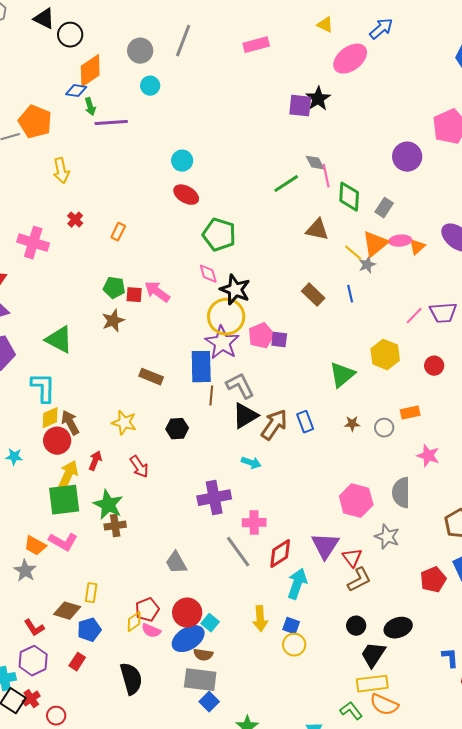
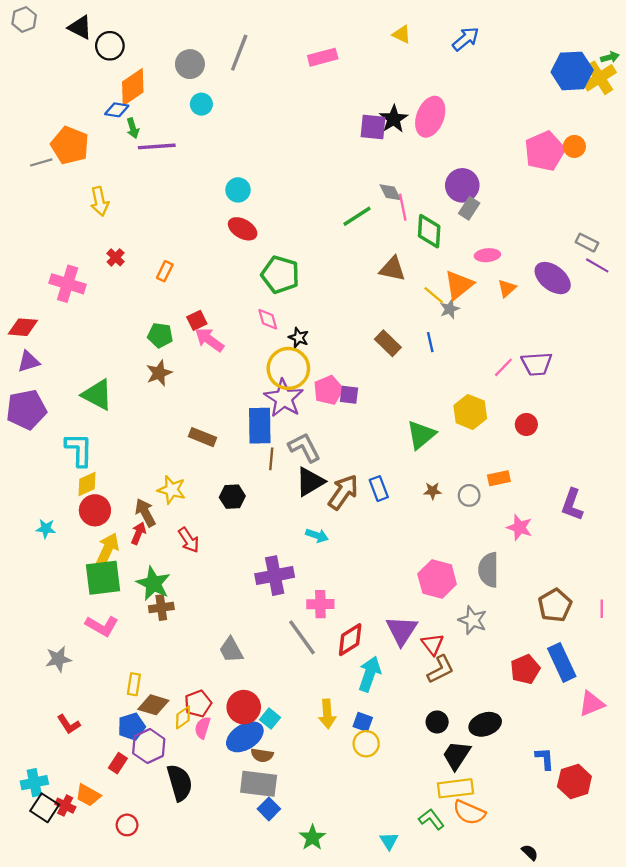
pink ellipse: (350, 59) -> (430, 117), moved, turned -32
purple circle: (407, 157) -> (462, 185), moved
gray rectangle: (384, 208) -> (469, 208), moved
pink ellipse: (400, 241) -> (487, 255), moved
black star: (235, 290) -> (299, 338), size x0.6
red square: (134, 295) -> (197, 320), moved, turned -30
brown arrow: (70, 423) -> (145, 513), moved
orange trapezoid: (35, 546) -> (88, 795), moved
gray star: (25, 571) -> (58, 659), turned 30
brown diamond: (67, 611) -> (153, 705), moved
pink semicircle: (151, 631) -> (203, 728), turned 84
purple hexagon: (33, 661) -> (149, 746), moved
red cross: (31, 699) -> (65, 806), turned -30
red circle: (56, 716) -> (127, 825), moved

